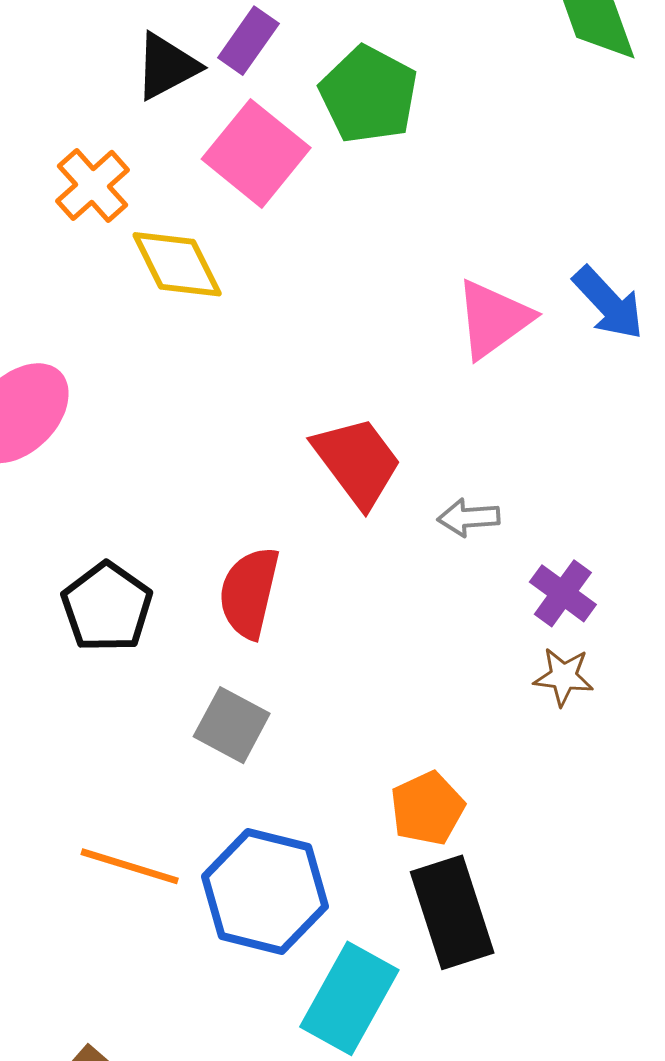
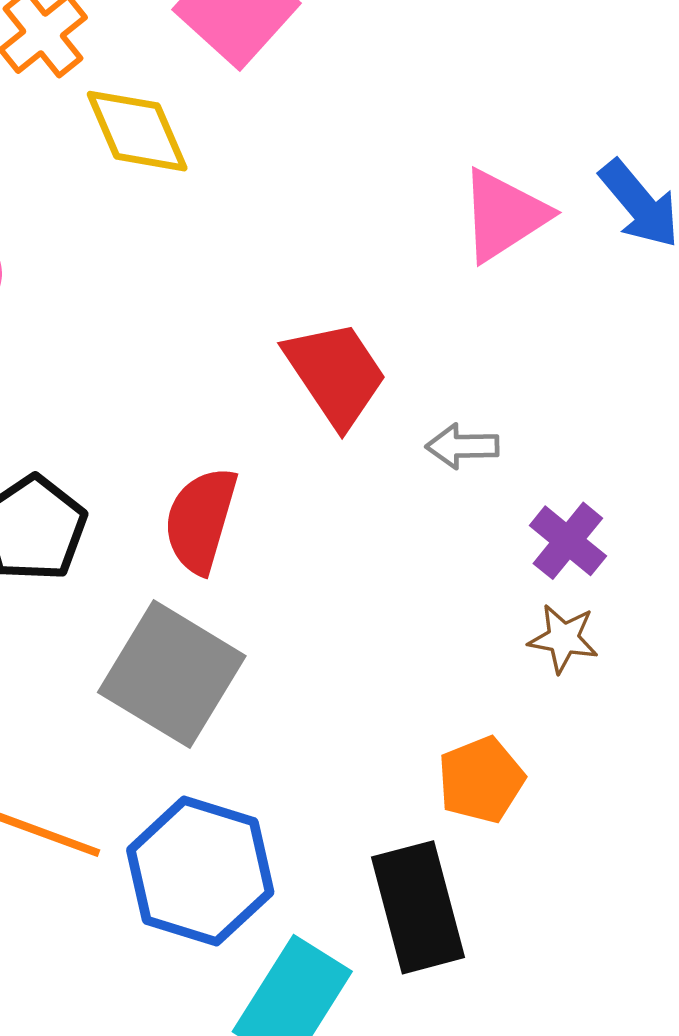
gray square: (232, 725) -> (172, 674), size x1.6
orange pentagon: (427, 808) -> (481, 780), moved

